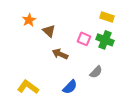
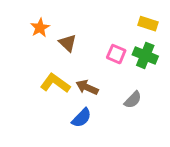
brown arrow: (60, 54) -> (87, 87), moved
yellow L-shape: (28, 87) -> (55, 83), moved
blue semicircle: (70, 87) -> (82, 118), moved

